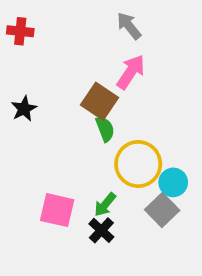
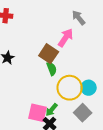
gray arrow: (129, 26) -> (79, 18), moved
cyan circle: (173, 182) -> (89, 88), moved
pink square: (57, 210) -> (38, 113), moved

